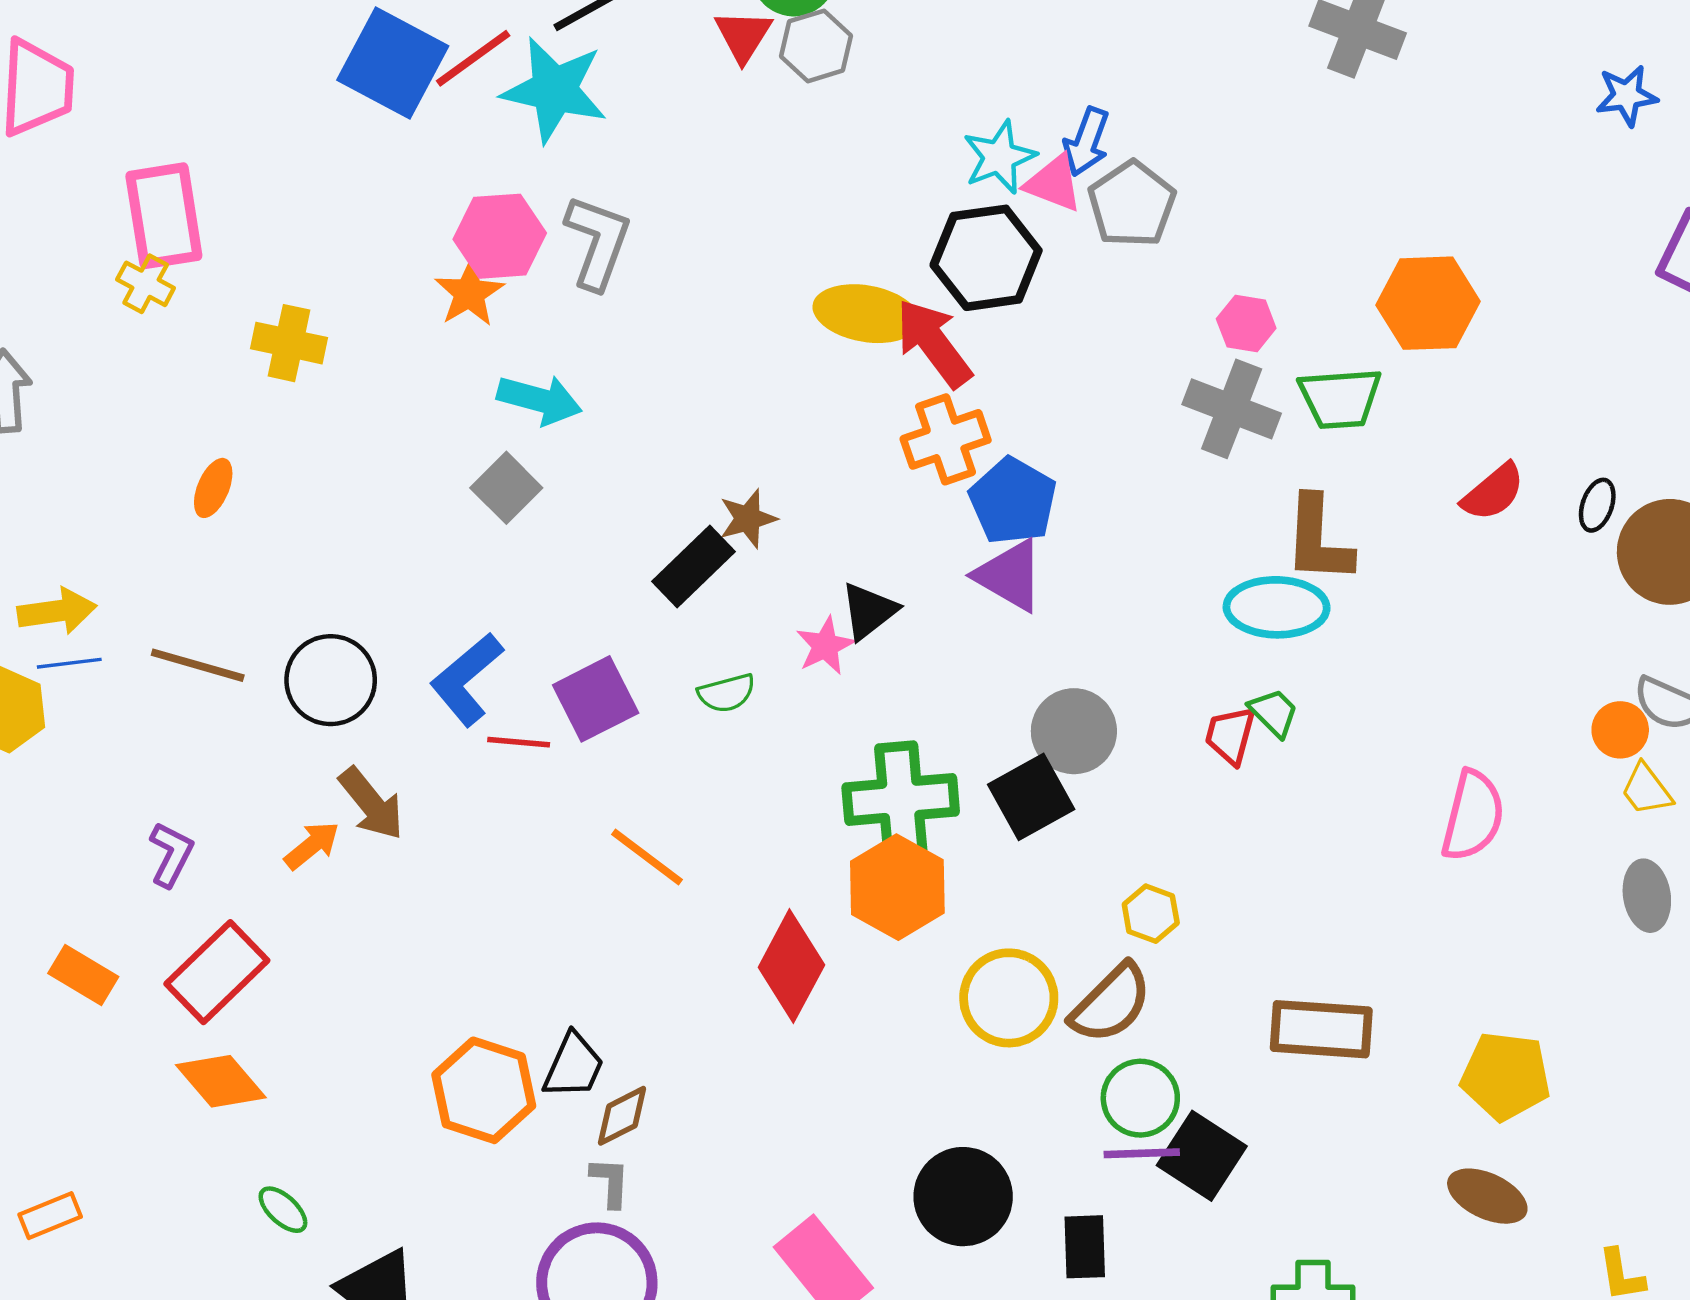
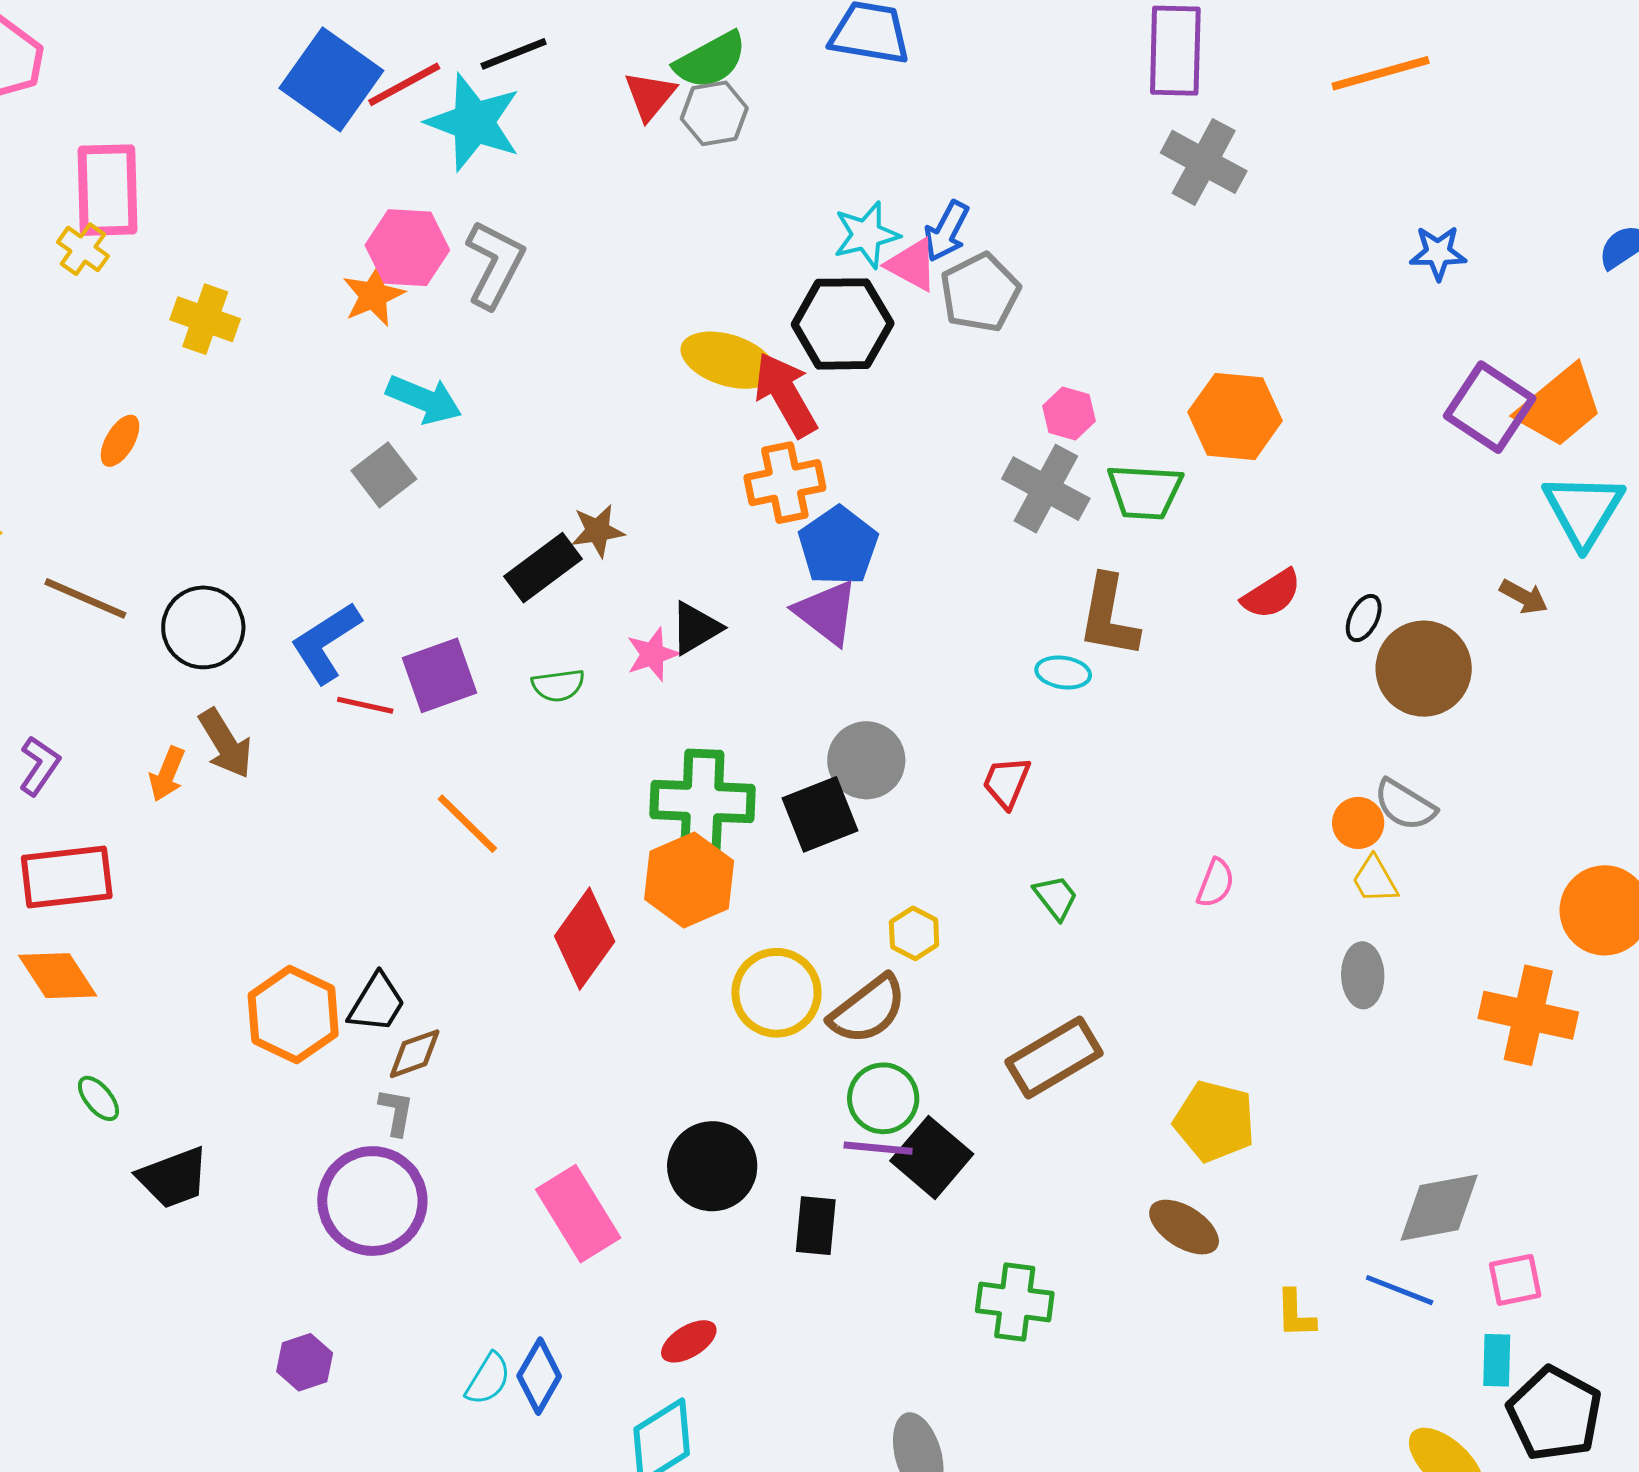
cyan ellipse: (1277, 607) -> (1063, 672), size x0.6
green trapezoid: (1274, 713) -> (1056, 897), moved
pink semicircle: (1473, 816) -> (1215, 883), size x0.6
orange arrow: (312, 845) -> (167, 774), turned 144
red rectangle: (217, 972) -> (67, 877), turned 30
brown rectangle: (1321, 1029) -> (1054, 1057), turned -42

